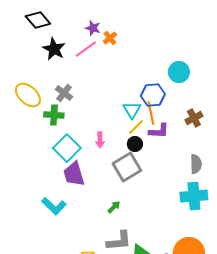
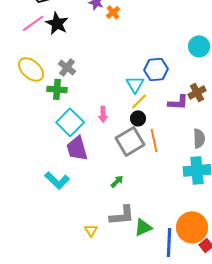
pink line: (86, 49) -> (33, 23), moved
cyan circle: (179, 72) -> (199, 46), moved
orange line: (151, 113) -> (154, 140), moved
purple L-shape: (159, 131) -> (178, 102), moved

